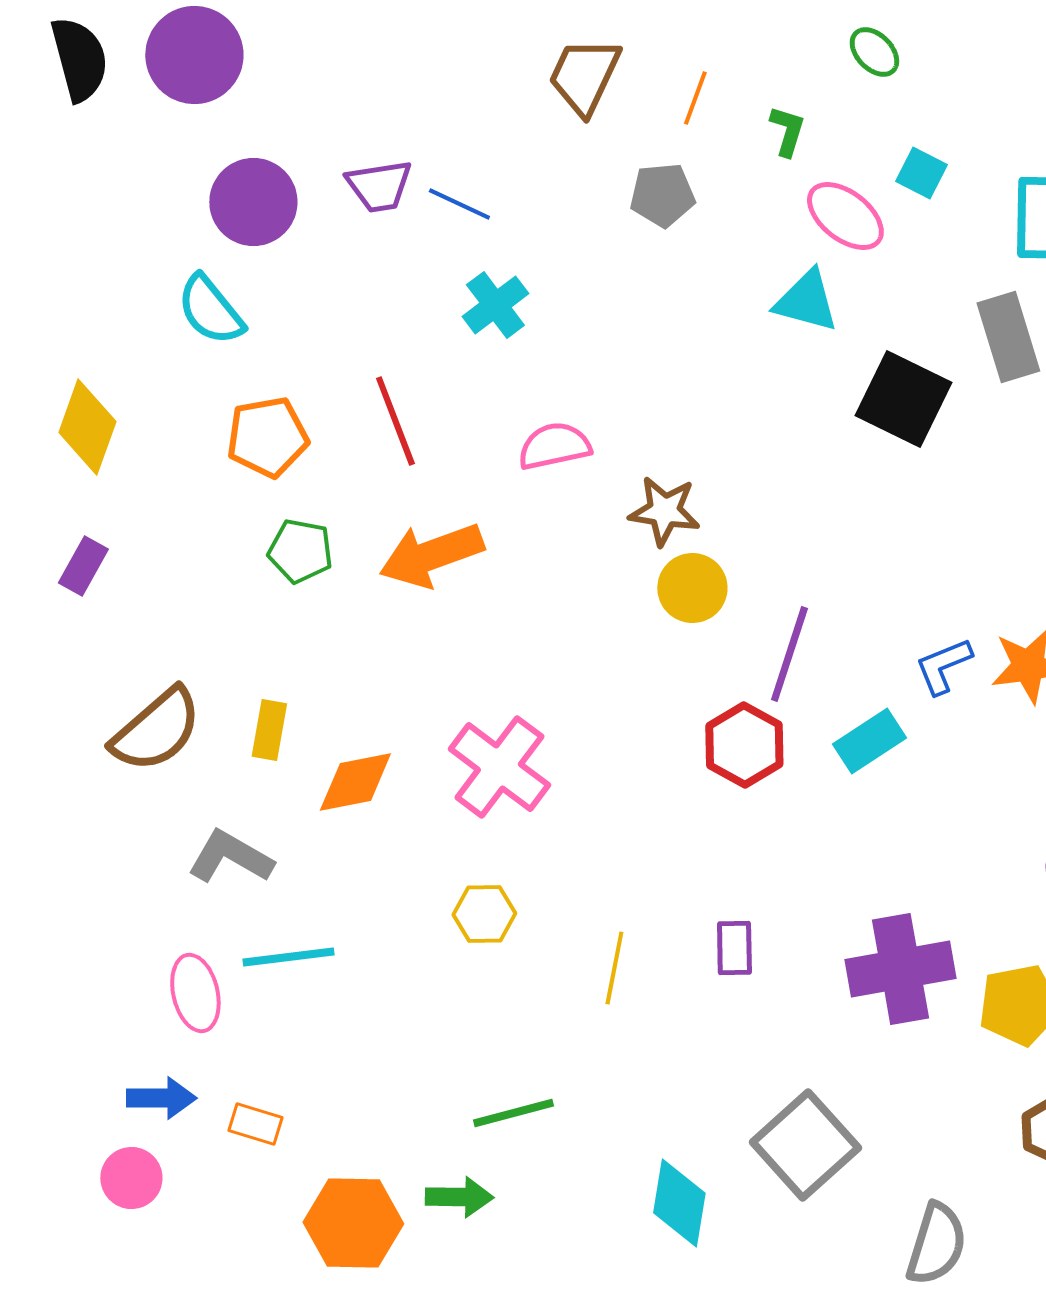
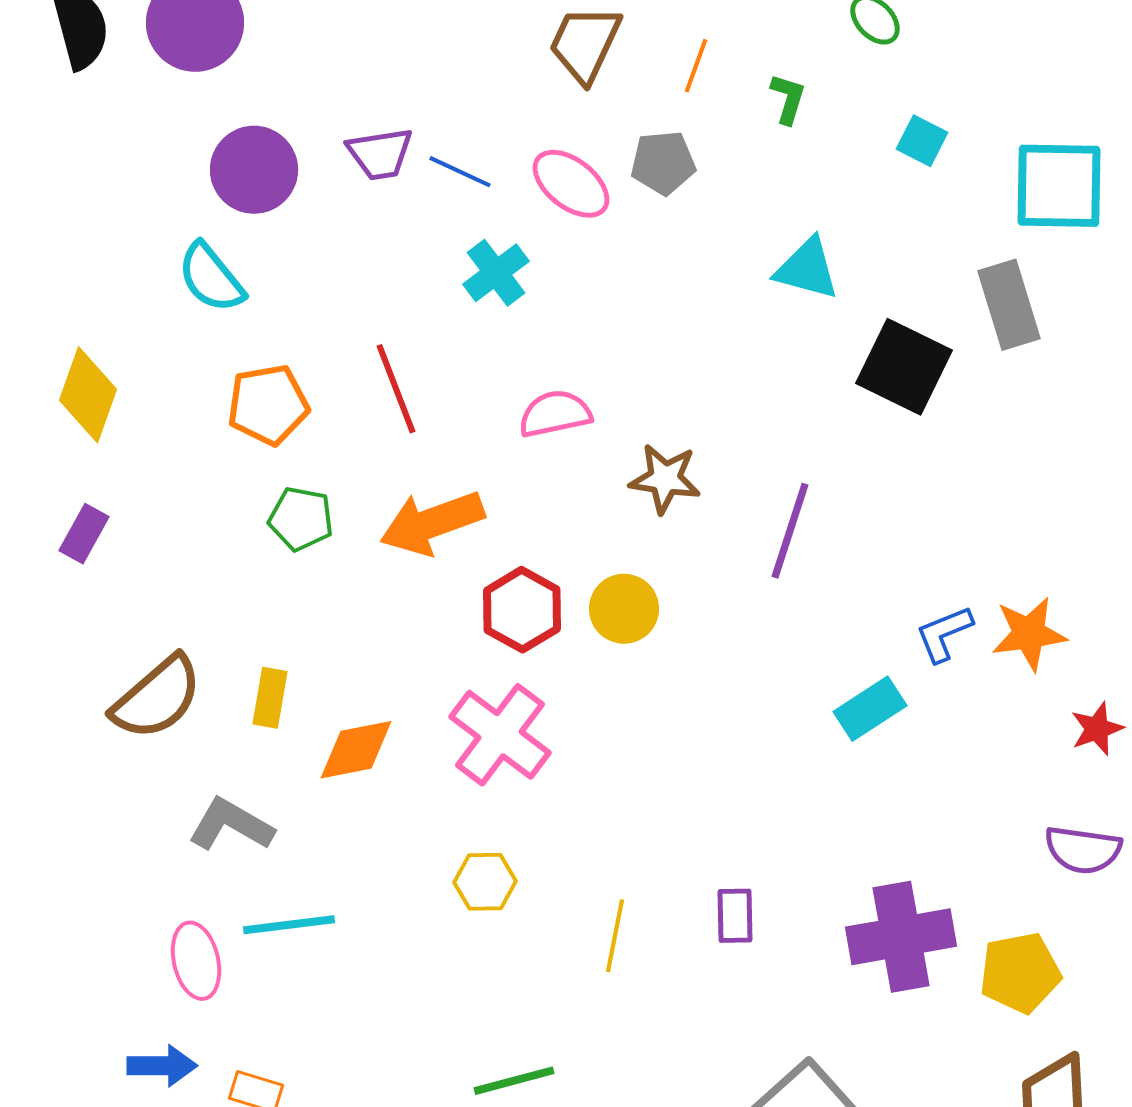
pink ellipse: (845, 216) -> (571, 184), moved
yellow circle: (692, 588) -> (624, 609), moved
purple line: (789, 654) -> (790, 531), moved
red hexagon: (744, 745) -> (522, 610), moved

